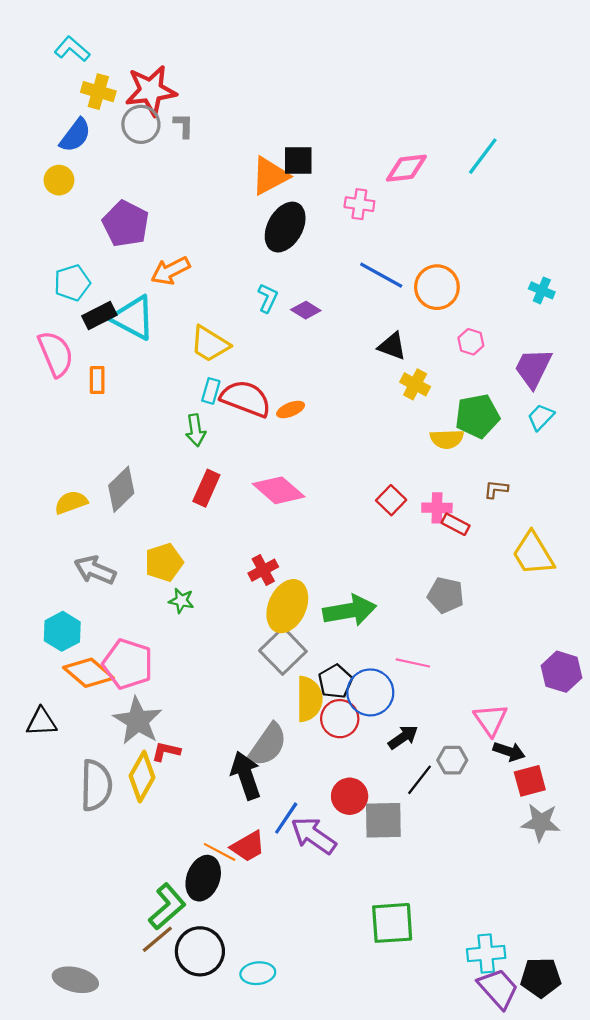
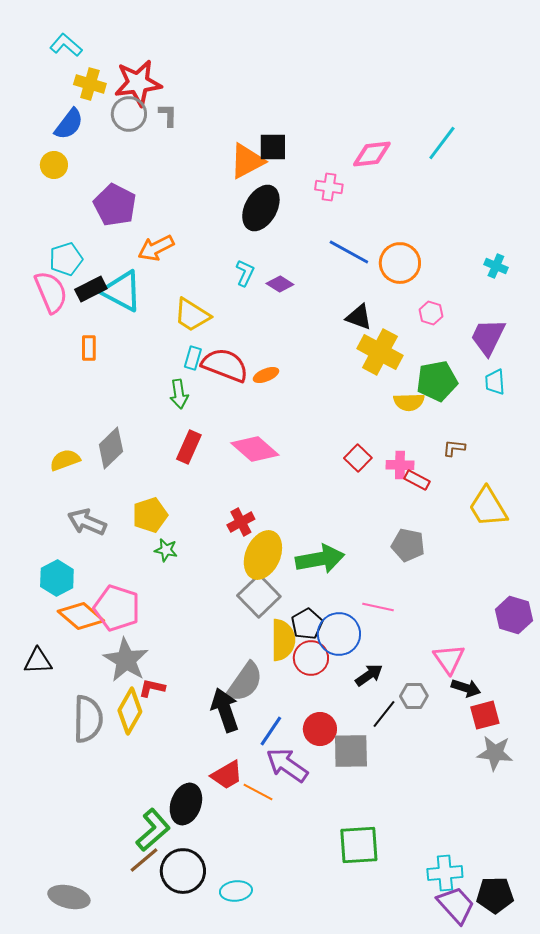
pink semicircle: (56, 354) -> (51, 292), moved
yellow cross: (415, 384) -> (380, 352), size x1.6
cyan trapezoid: (541, 417) -> (495, 382), turned -48
blue line: (286, 818) -> (271, 731), moved
orange line: (220, 852) -> (258, 792), moved

